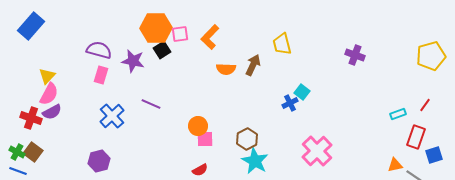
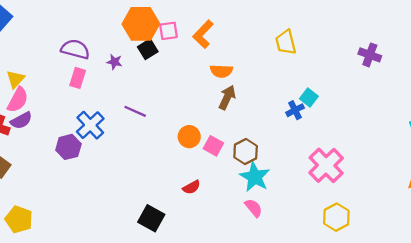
purple star: (133, 61) -> (114, 62), size x0.6
brown arrow: (253, 65) -> (227, 98), moved
pink square: (205, 139) -> (213, 146), moved, turned 30
purple hexagon: (99, 161) -> (68, 147), moved

